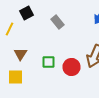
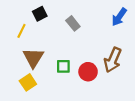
brown triangle: (20, 54) -> (33, 58), size x1.5
yellow square: (16, 77) -> (28, 82), turned -35

